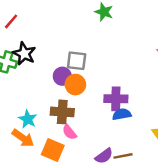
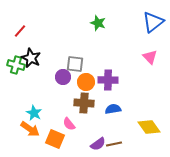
orange circle: (75, 85) -> (86, 82), moved
purple cross: (116, 99) -> (108, 80), moved
brown cross: (62, 112) -> (84, 103), moved

